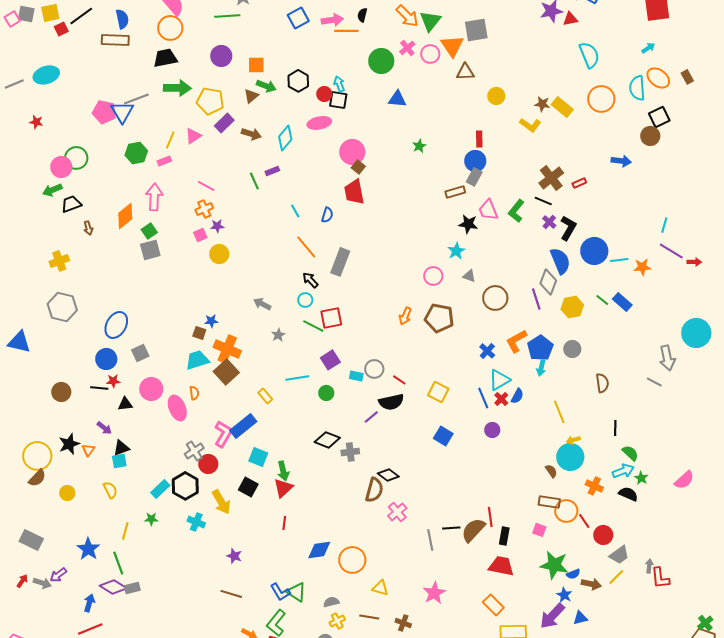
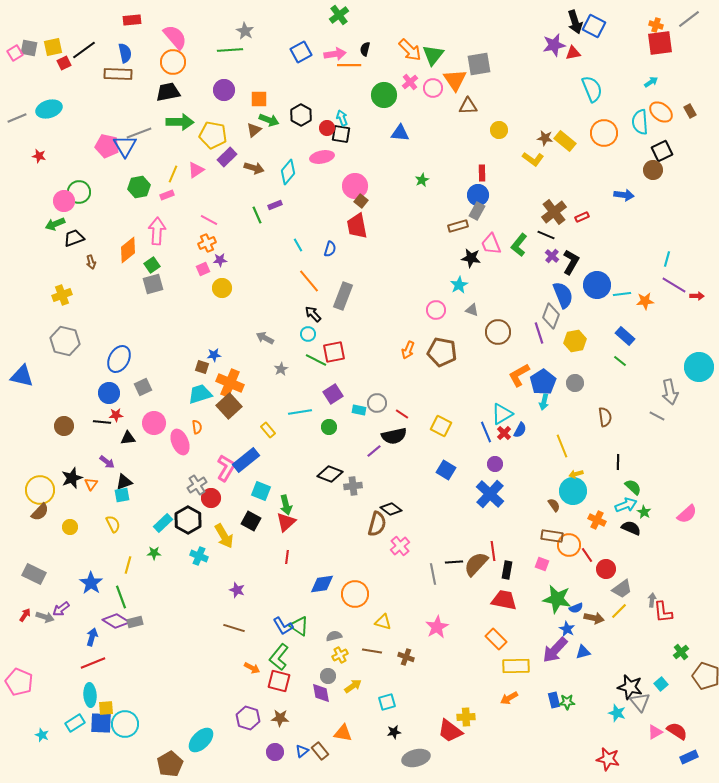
green line: (602, 300) -> (620, 361), moved
blue cross: (487, 351) -> (490, 494), moved, size x1.8
green cross: (705, 623) -> (681, 652), moved

